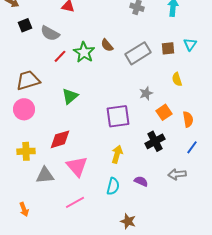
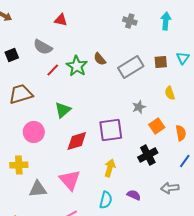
black square: (25, 25) -> (12, 55), moved
pink circle: (24, 109) -> (34, 132), moved
red diamond: (60, 139) -> (77, 141), moved

